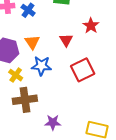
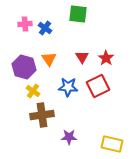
red star: (91, 26) -> (106, 58), moved
blue star: (41, 66) -> (68, 87), moved

